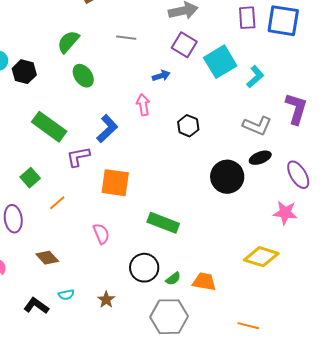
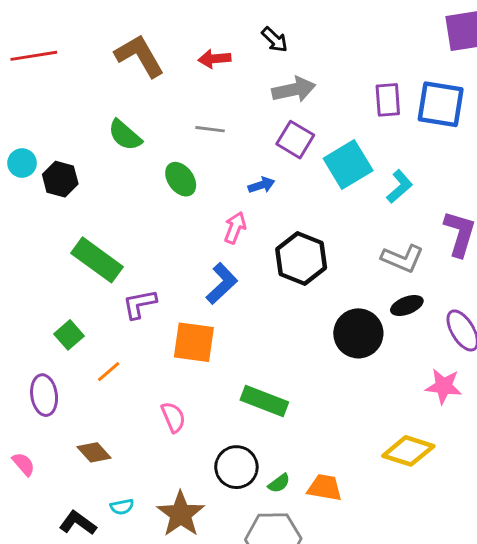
green semicircle: (68, 42) -> (125, 135), turned -90
green ellipse: (83, 76) -> (181, 179), moved
pink arrow: (143, 105) -> (235, 228), turned 30
black hexagon: (188, 126) -> (301, 259), size x1.6
blue L-shape: (107, 129) -> (222, 283), moved
brown star: (106, 300) -> (181, 514), size x1.8

